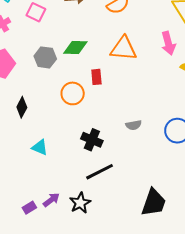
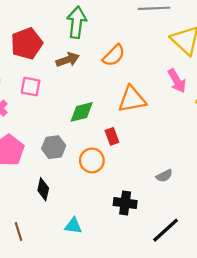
gray hexagon: (45, 57) -> (54, 147), moved
black line: (100, 172) -> (166, 230), moved

